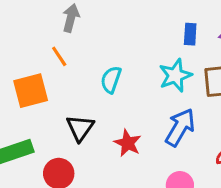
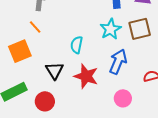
cyan semicircle: (111, 80) -> (77, 45), moved
red star: (128, 143) -> (86, 76), size x1.4

